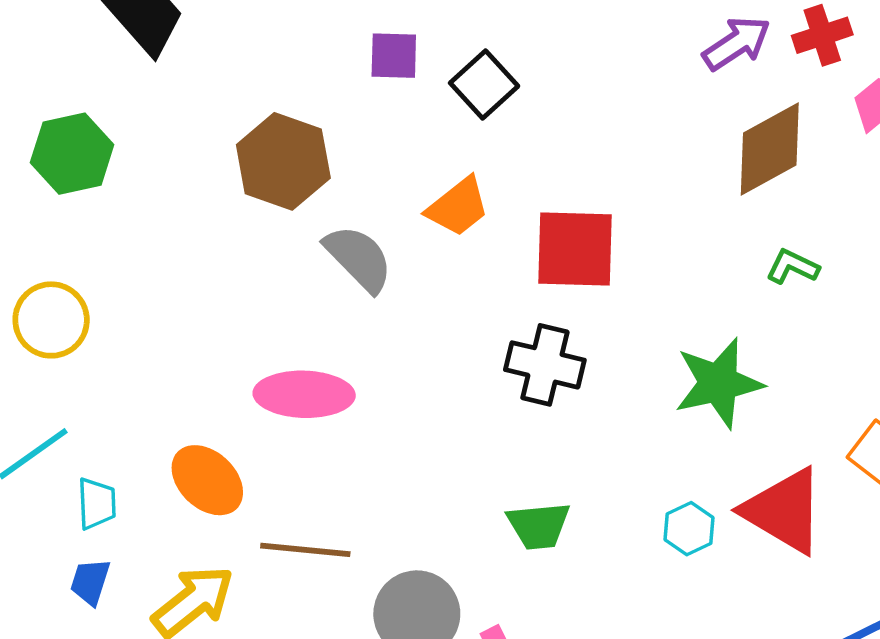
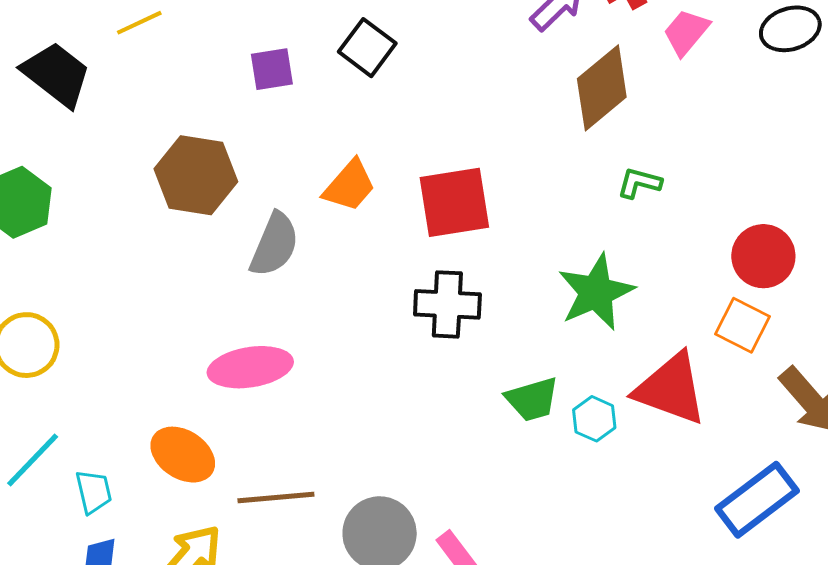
black square: (484, 84) -> (367, 48), moved
gray semicircle: (359, 258) -> (274, 245), turned 78
green trapezoid: (539, 526) -> (532, 399), moved

